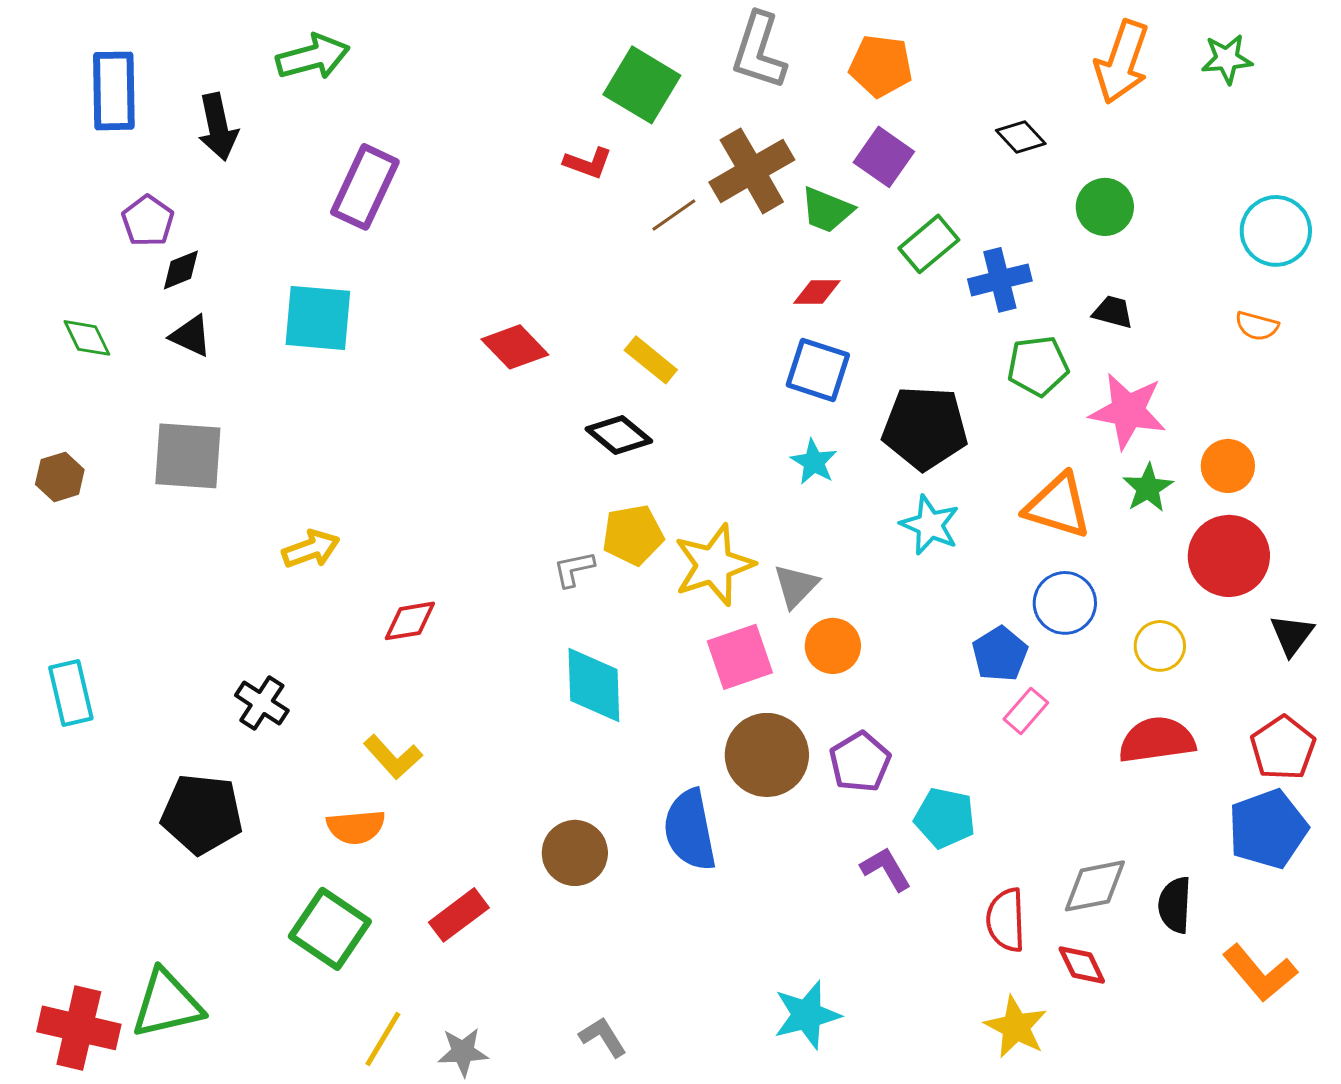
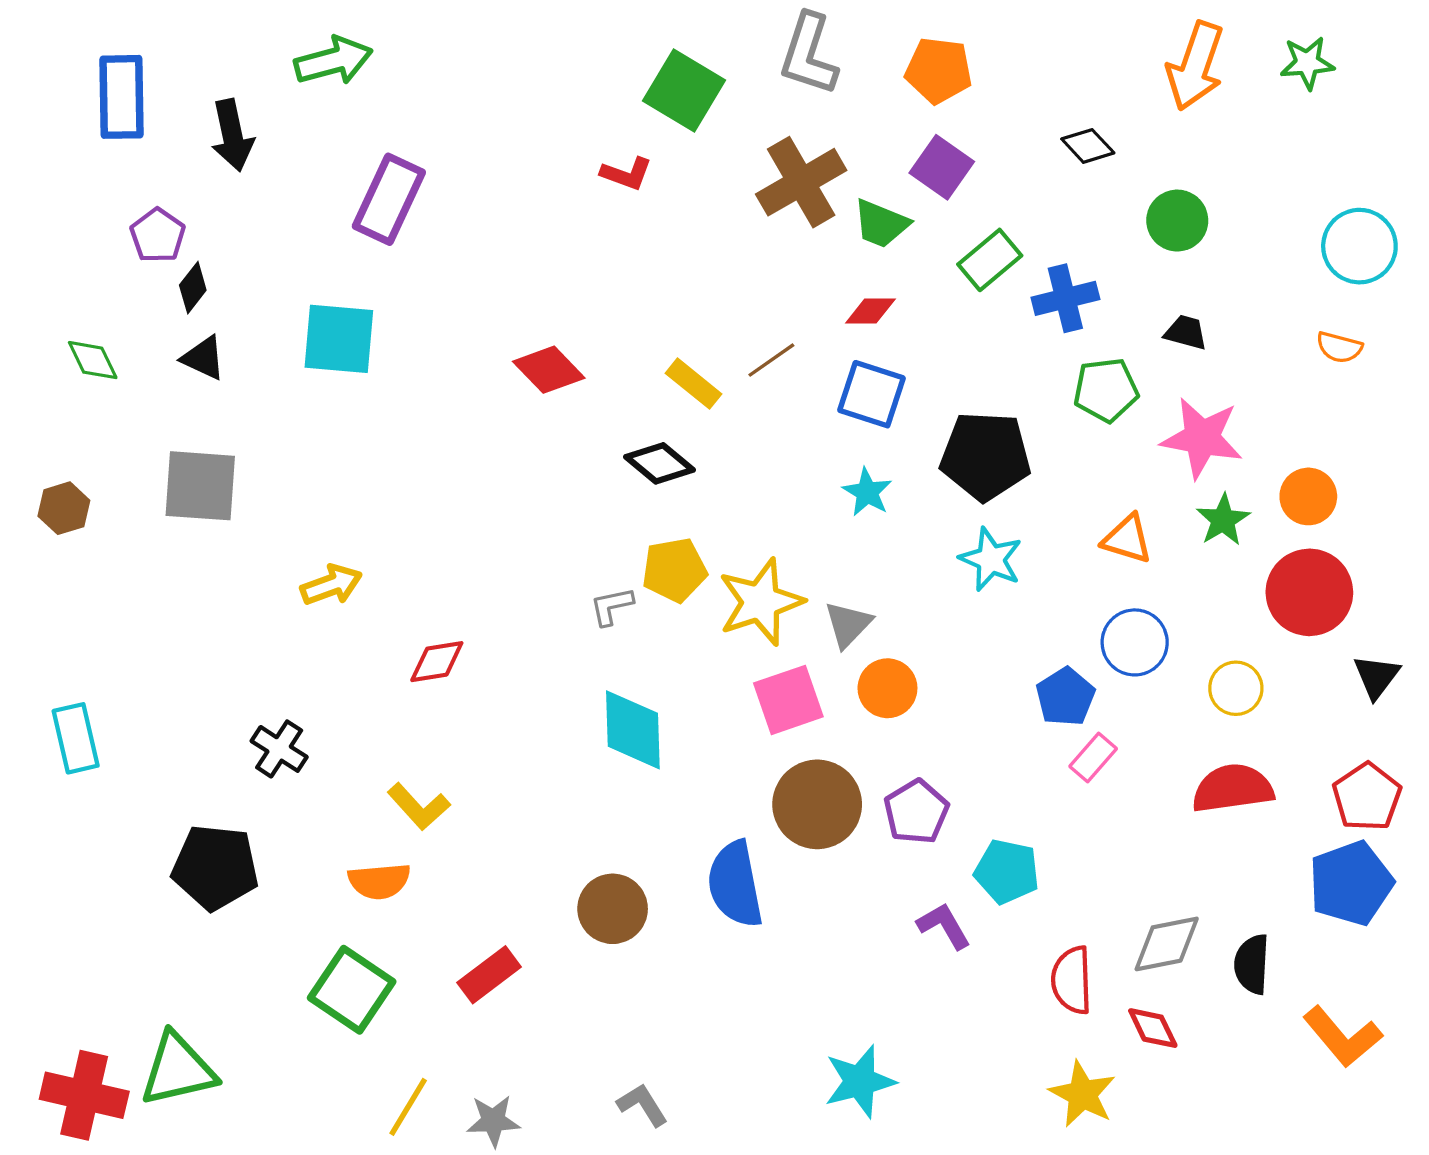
brown line: (674, 215) -> (771, 360), moved
black diamond: (181, 270) -> (193, 288), turned -30
orange triangle: (1058, 506) -> (1127, 539), size x0.7

